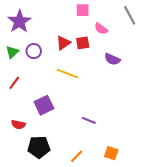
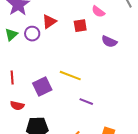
red triangle: (63, 43) -> (49, 22), moved
yellow line: (67, 74) -> (70, 76), moved
red line: (14, 83) -> (12, 78), moved, turned -40

